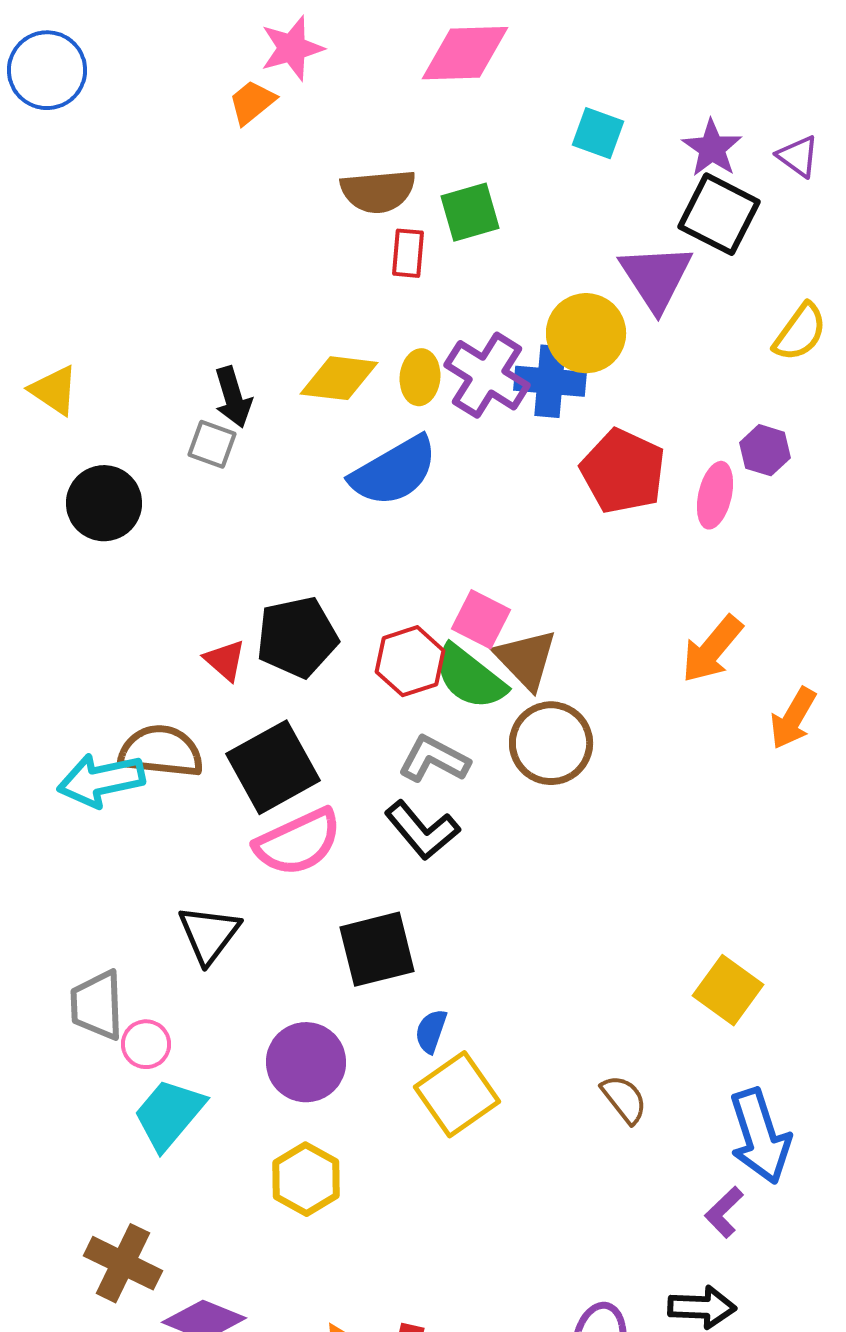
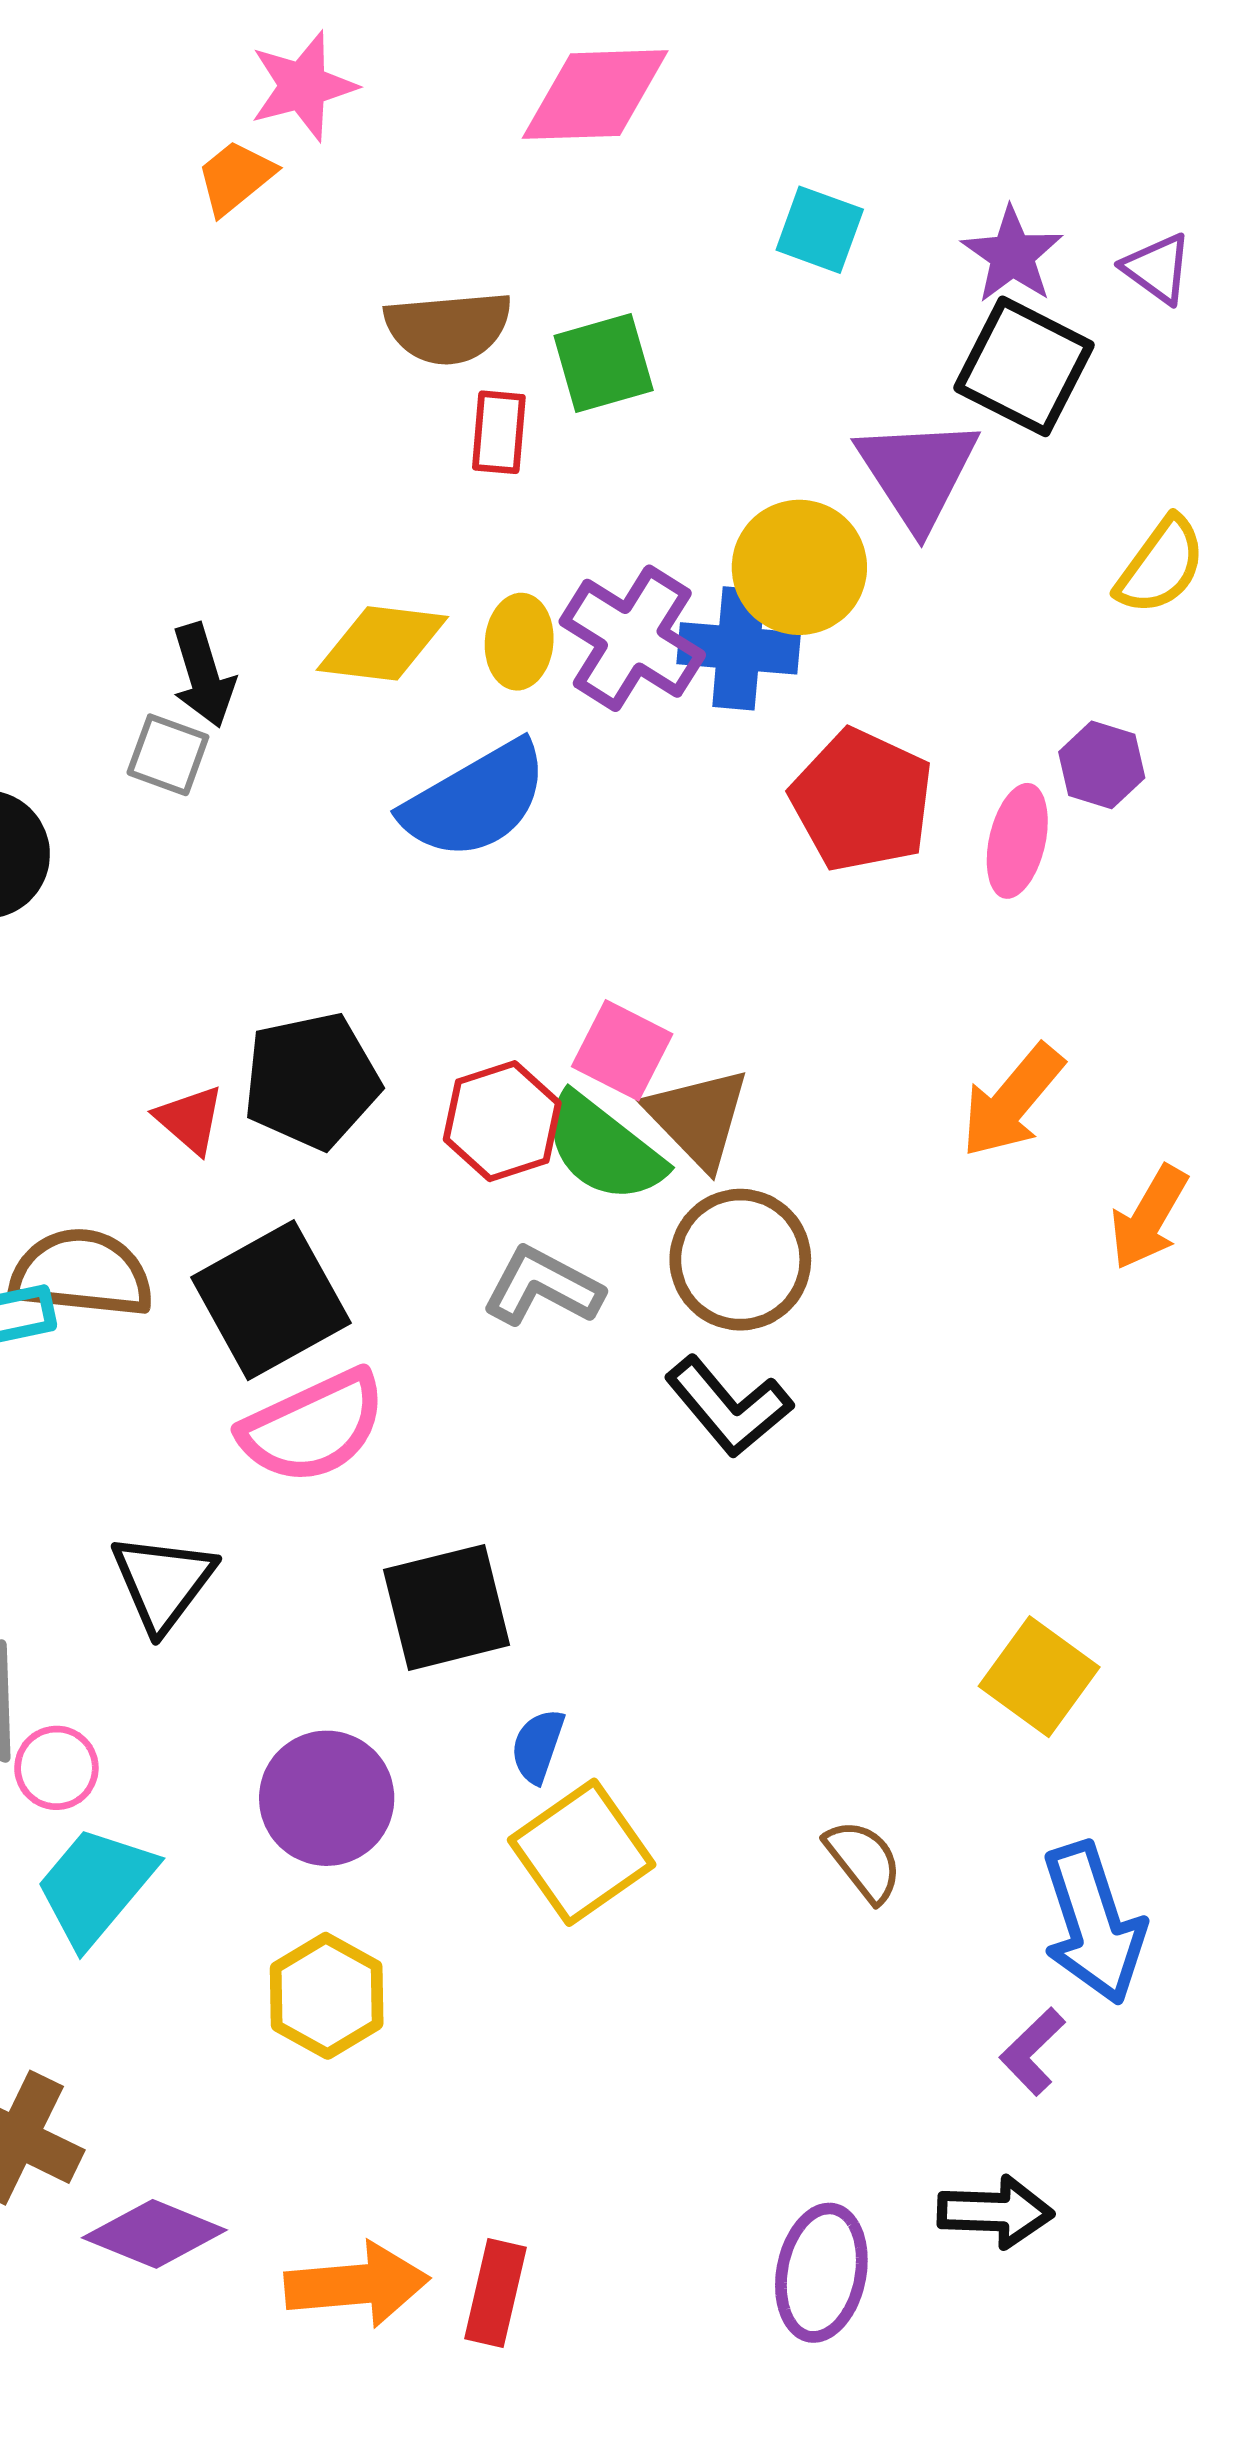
black L-shape: (422, 830) -> (729, 1407), moved

